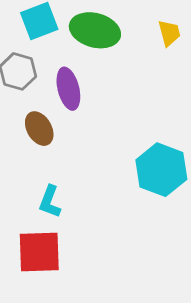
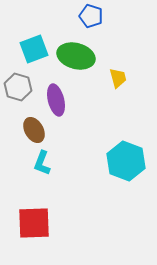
yellow trapezoid: (169, 33) -> (118, 78), moved
cyan L-shape: (50, 202) -> (42, 163), moved

